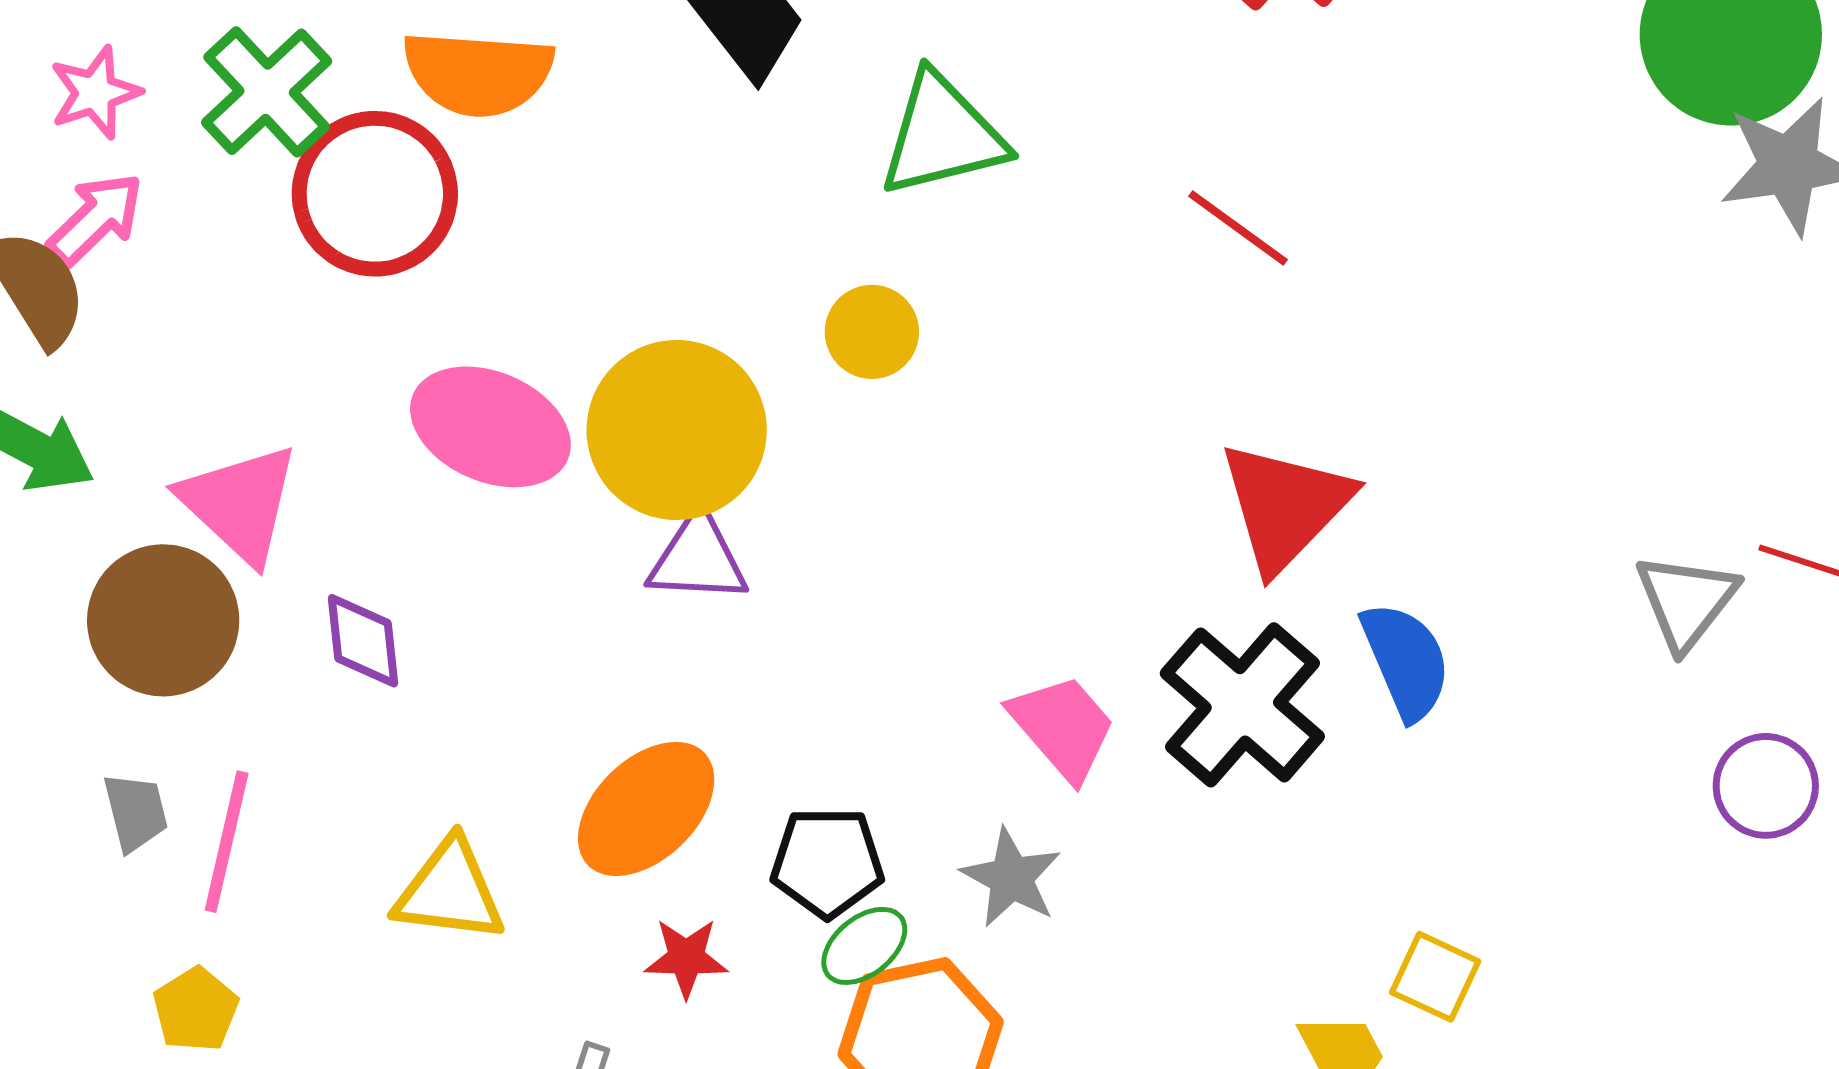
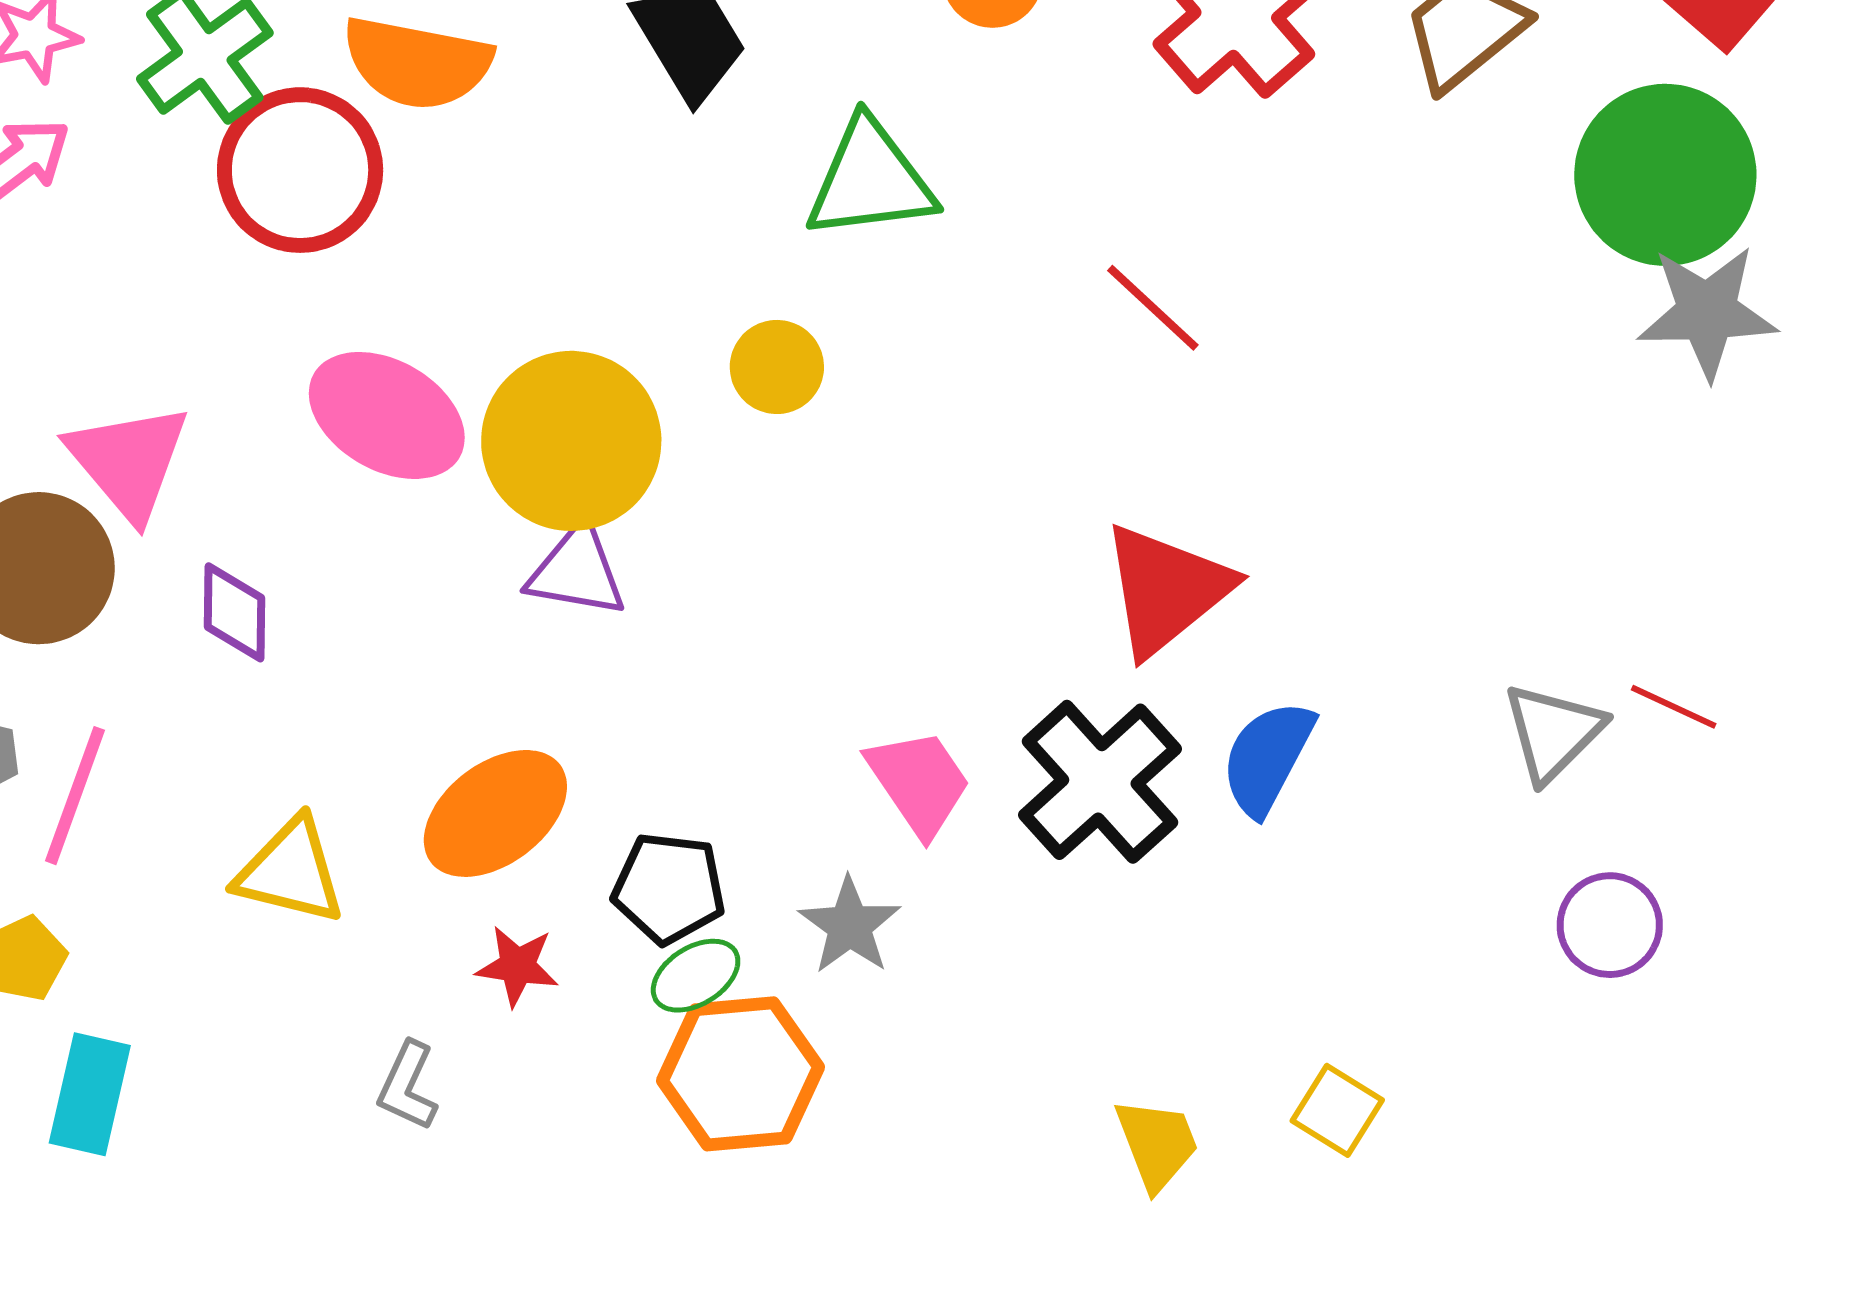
blue semicircle: (1406, 661) -> (1267, 758), turned -136
yellow square: (1435, 977) -> (1337, 1110), moved

